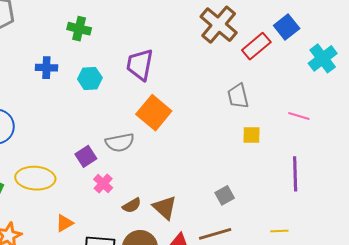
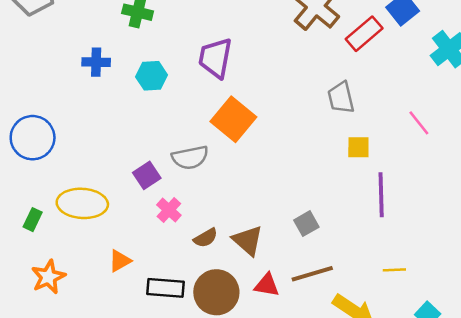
pink line: (299, 116) -> (419, 123), turned 35
purple line: (295, 174) -> (381, 195), moved
gray square: (225, 195) -> (306, 224), moved

